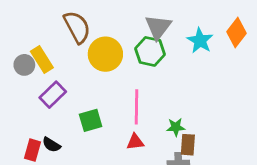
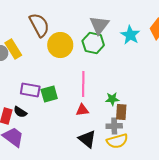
purple rectangle: (53, 95) -> (30, 90), moved, turned 54

